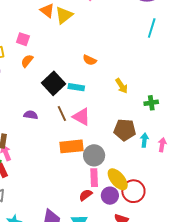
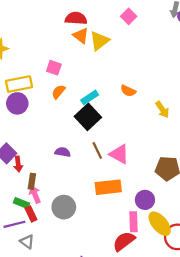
yellow arrow: (122, 86) -> (162, 110), moved
cyan rectangle: (76, 87) -> (90, 97), moved, turned -42
gray circle: (94, 155) -> (64, 207), moved
red semicircle: (86, 195) -> (124, 241), size x1.5
purple circle: (110, 196) -> (145, 200), moved

